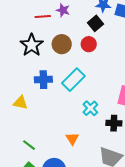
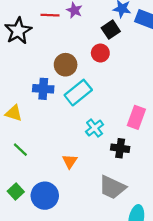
brown circle: (62, 44) -> (66, 65), moved
black star: (32, 45) -> (18, 31), moved
green line: (29, 145) -> (20, 150), moved

